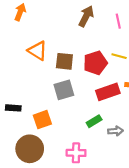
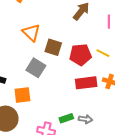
gray square: (64, 90) -> (36, 68), moved, turned 36
green rectangle: (94, 121) -> (66, 118), moved

